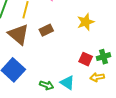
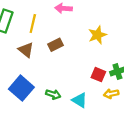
brown triangle: (18, 34) -> (26, 50), size x0.7
green arrow: (47, 85) -> (53, 94), moved

